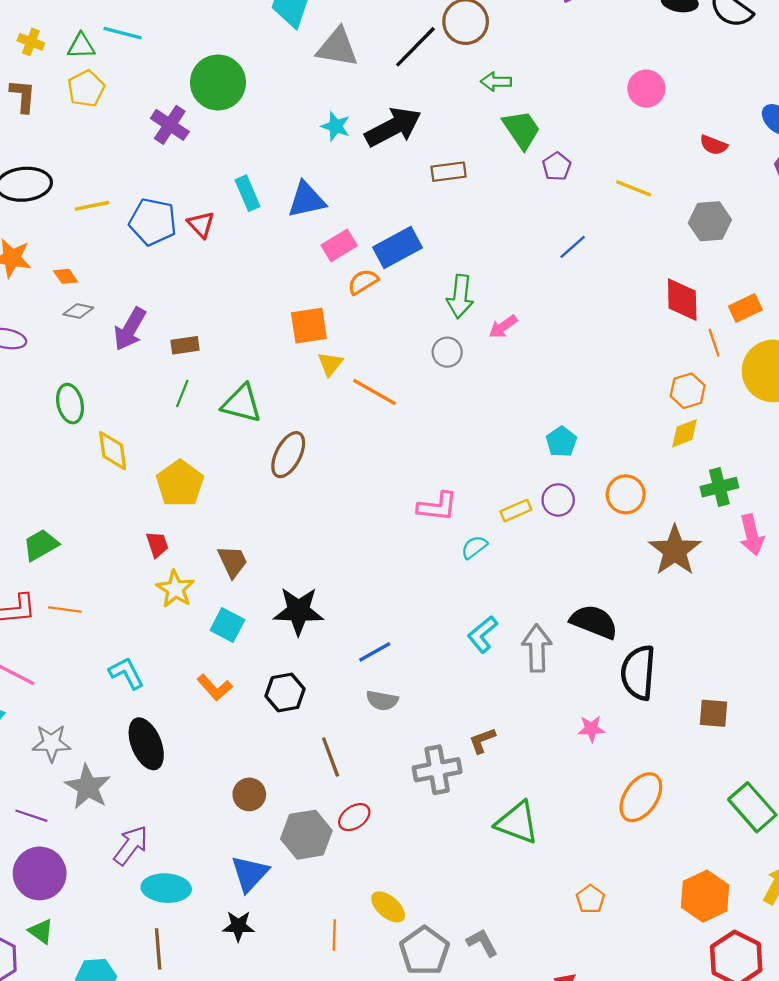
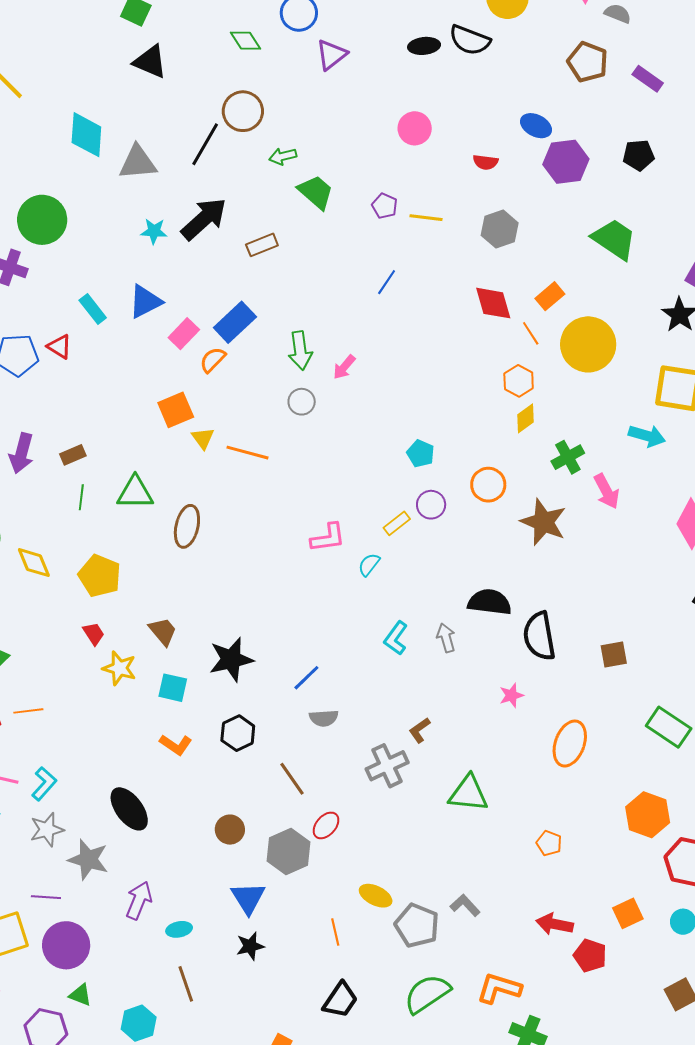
purple pentagon: (557, 166) -> (385, 206), moved
gray arrow: (537, 648) -> (446, 638), size x0.7
cyan L-shape: (126, 673) -> (44, 784), moved, turned 84
cyan ellipse: (166, 888) -> (179, 929), size x0.6

